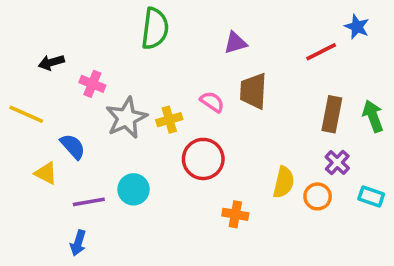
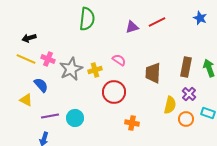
red line: (321, 52) -> (157, 22), moved
pink cross: (92, 84) -> (48, 59), moved
brown trapezoid: (253, 91) -> (153, 73), moved
yellow line: (26, 114) -> (26, 59), moved
yellow semicircle: (284, 182) -> (170, 105), moved
cyan circle: (133, 189) -> (75, 118), moved
orange circle: (318, 196) -> (186, 119), moved

